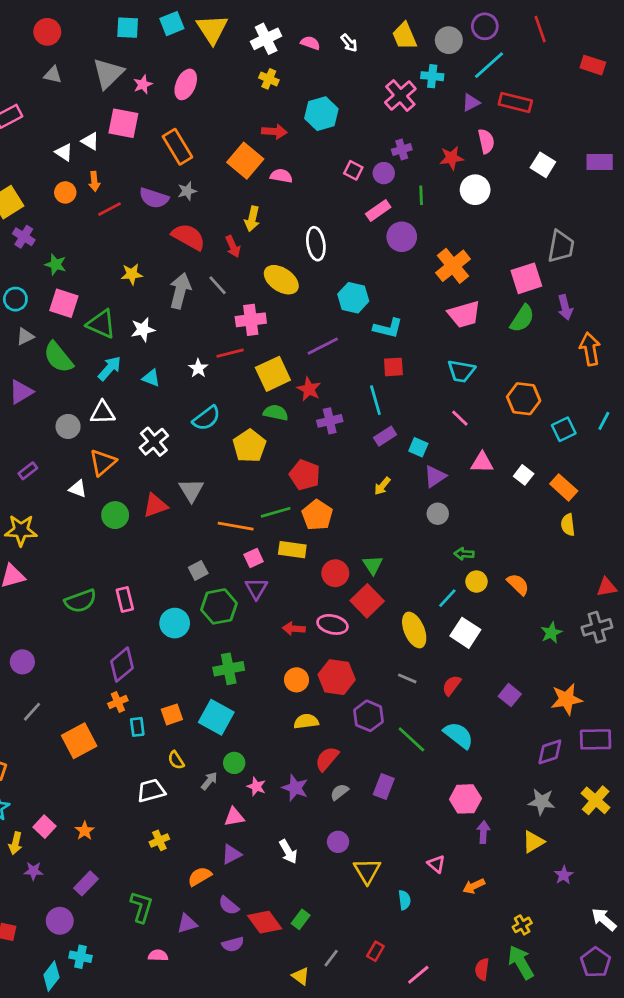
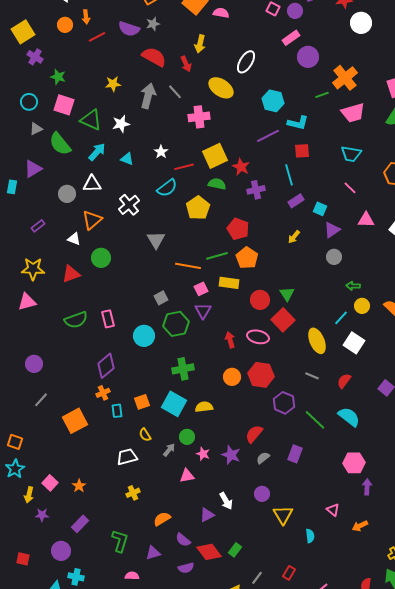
green line: (421, 195) -> (322, 95), moved, turned 72
white ellipse: (316, 244) -> (246, 62), turned 40
purple line: (323, 346) -> (268, 136), moved
red line: (230, 353) -> (184, 167), moved
red triangle: (155, 505) -> (71, 274), moved
red arrow: (294, 629) -> (230, 340), turned 70
yellow semicircle: (306, 721) -> (204, 407), moved
purple triangle: (231, 854) -> (207, 515), moved

